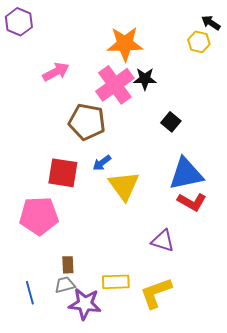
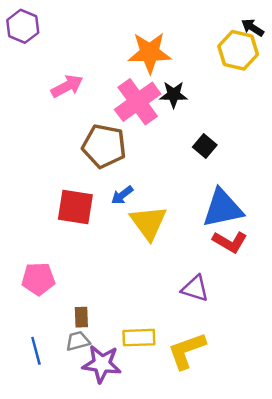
yellow hexagon: (199, 42) -> (238, 50), size x1.5
pink pentagon: (39, 216) -> (38, 279), moved, size x0.7

